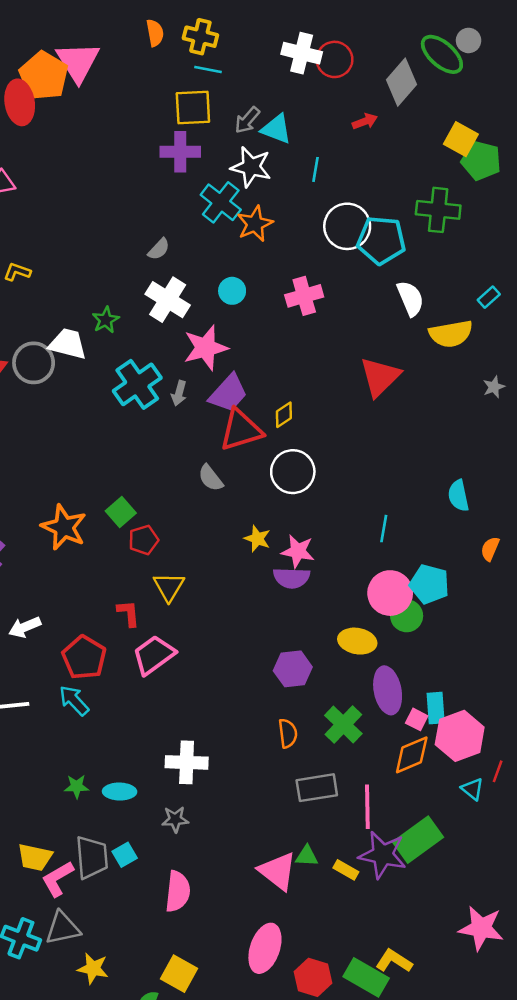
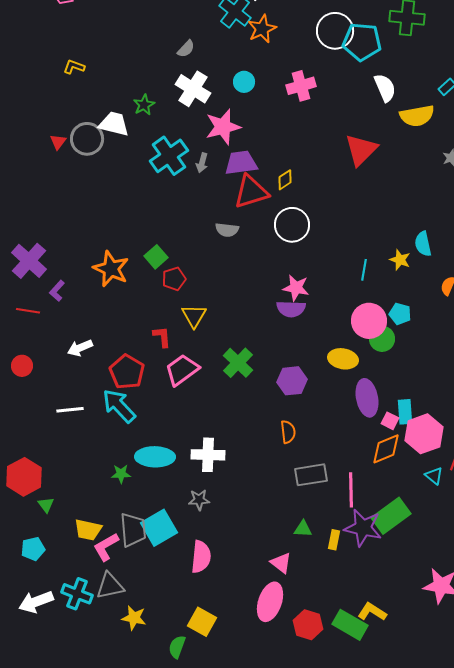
purple trapezoid: (228, 393) -> (241, 163), turned -140
gray semicircle: (211, 478) -> (227, 230), turned -45
yellow star: (257, 539) -> (400, 260), moved
cyan pentagon: (429, 584) -> (400, 314), size x0.7
cyan arrow: (74, 700) -> (119, 406), size x1.4
green cross: (343, 725) -> (238, 363), moved
cyan ellipse: (120, 792) -> (155, 457), moved, size x1.5
cyan square: (125, 855) -> (159, 528), size x1.8
yellow rectangle: (346, 870) -> (334, 540), turned 72
pink triangle: (278, 871) -> (281, 563), moved, size x0.7

